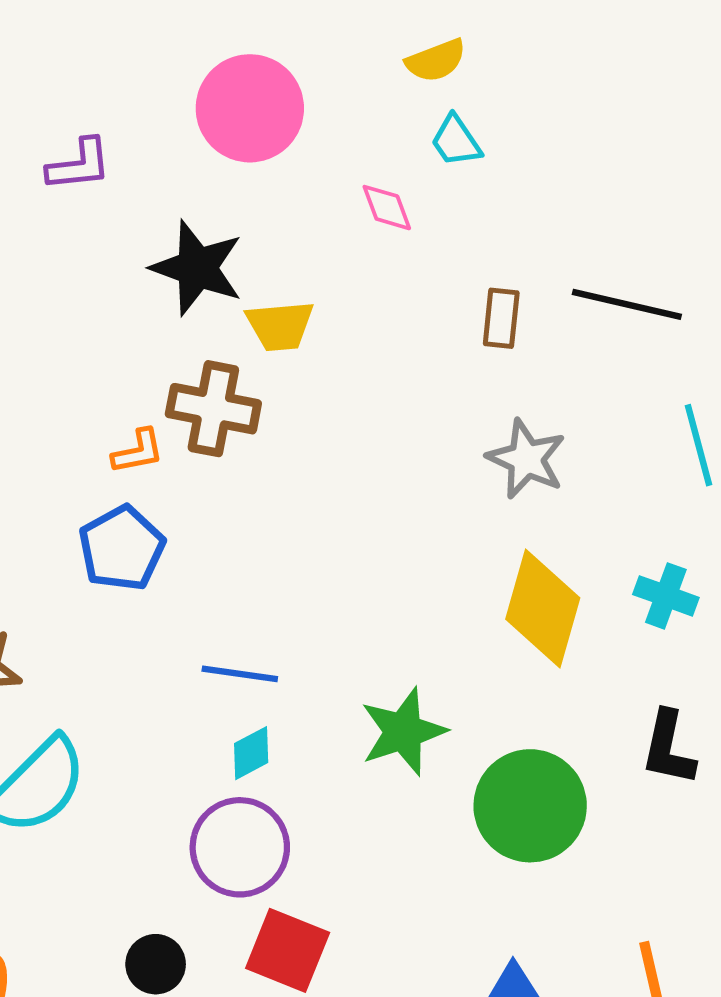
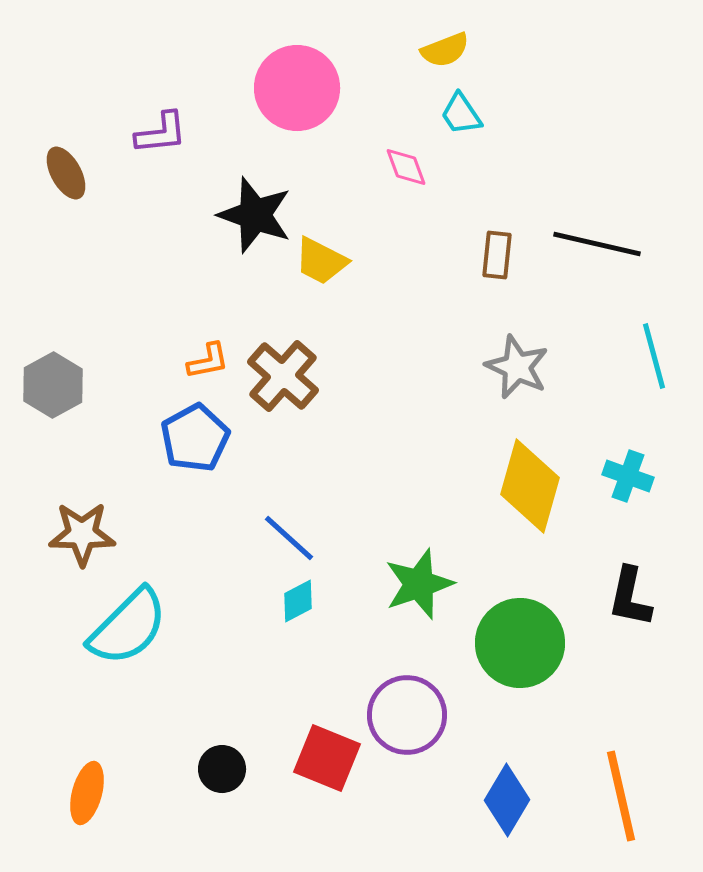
yellow trapezoid: (280, 326) -> (321, 261), turned 32
brown cross: (213, 409) -> (283, 376), moved, turned 30
blue line: (240, 674) -> (289, 538), turned 34
purple circle: (240, 847) -> (407, 715), moved

